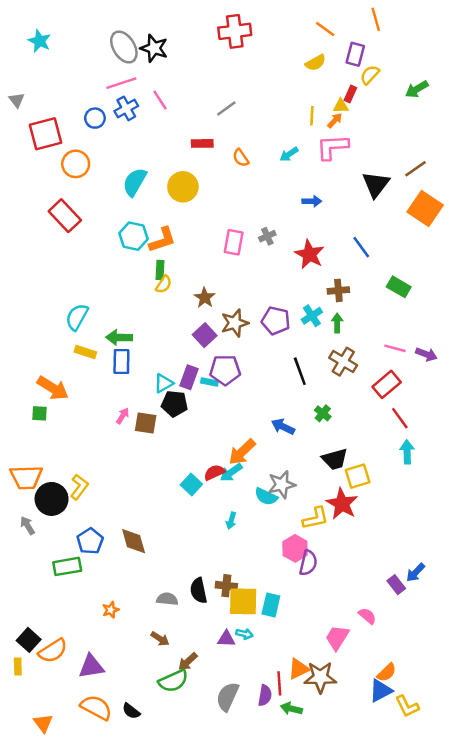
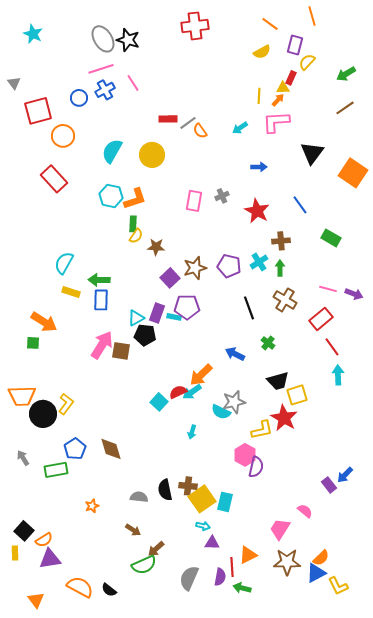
gray line: (226, 108) -> (188, 123), moved
brown line: (416, 169) -> (345, 108), moved
brown star: (205, 298) -> (156, 247), moved, turned -30
pink arrow: (123, 416) -> (102, 345), size x2.0
gray arrow: (27, 525) -> (23, 458), moved
yellow square: (243, 601) -> (202, 499), turned -36
purple triangle: (226, 639) -> (212, 543), moved
orange semicircle: (53, 651) -> (44, 540), size x0.7
purple triangle: (91, 666) -> (50, 559), moved
brown star: (320, 677) -> (287, 562), moved

